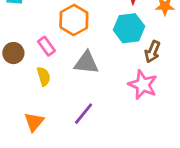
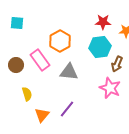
pink rectangle: (46, 46) -> (40, 60), size x1.5
yellow semicircle: (44, 76) -> (27, 94), moved
orange triangle: (34, 122) -> (42, 115), moved

